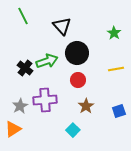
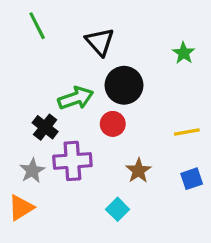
black cross: (25, 68) -> (45, 127), moved
yellow line: (116, 69) -> (187, 132), moved
red circle: (78, 80) -> (113, 124), moved

